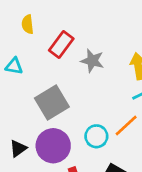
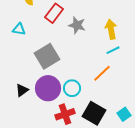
cyan circle: (96, 136) -> (72, 88), moved

